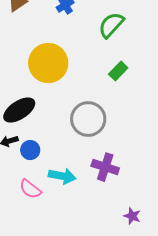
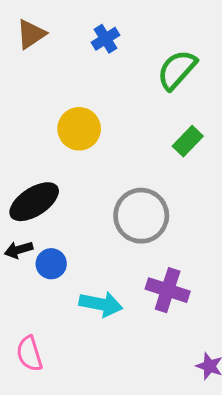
yellow circle: (48, 63) -> (79, 129), size x0.7
pink semicircle: (30, 189) -> (29, 354), moved, turned 35

